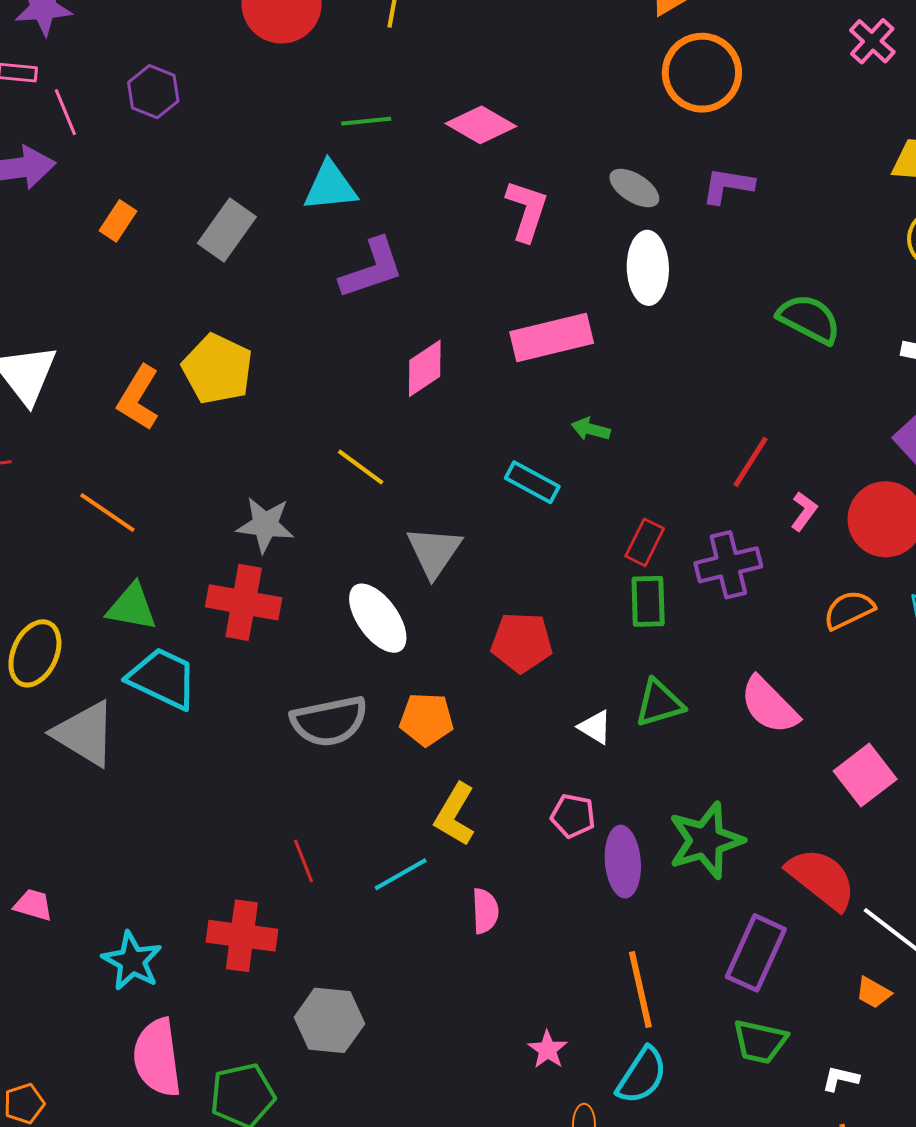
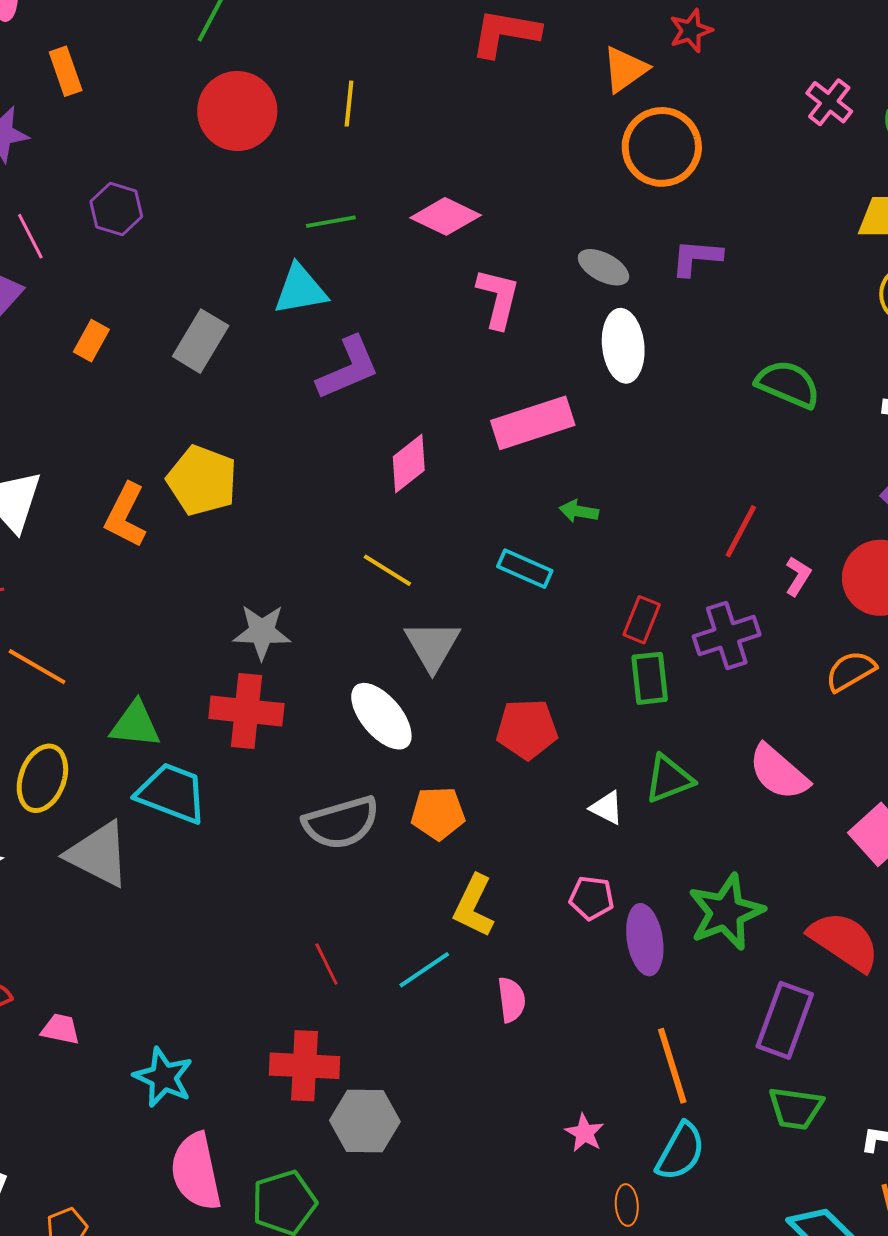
yellow line: (361, 467) -> (387, 570), moved
orange line: (107, 512) -> (37, 667), moved
red cross: (242, 936) -> (304, 1066), moved

